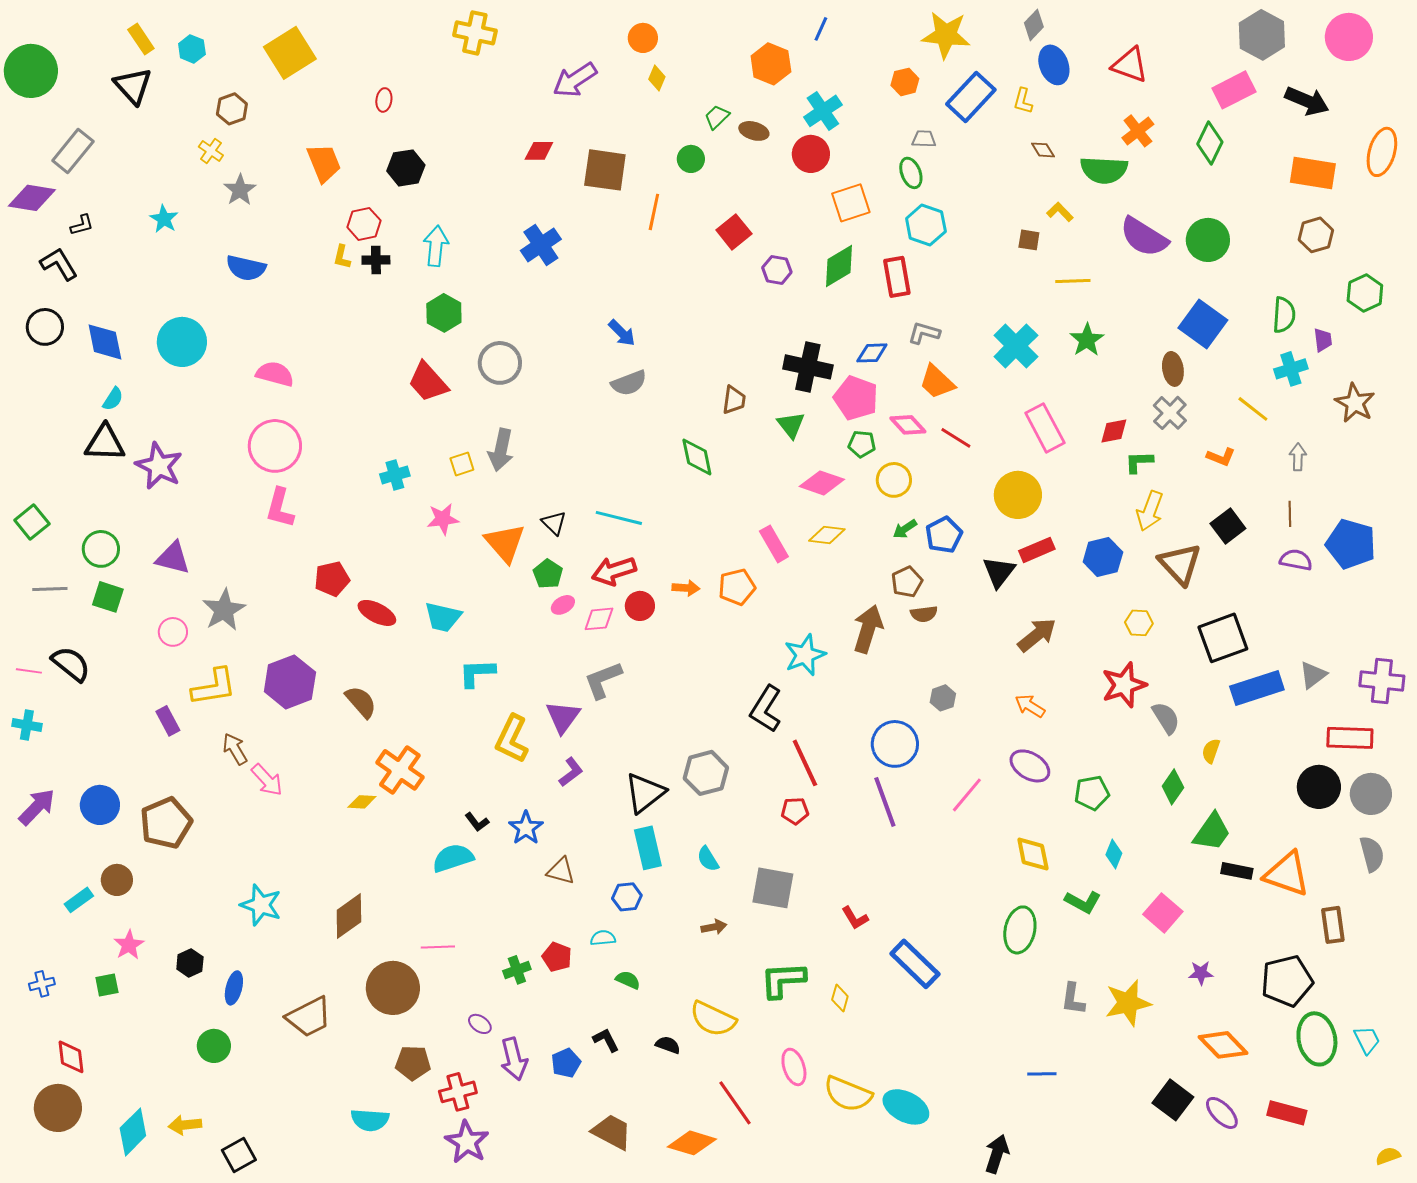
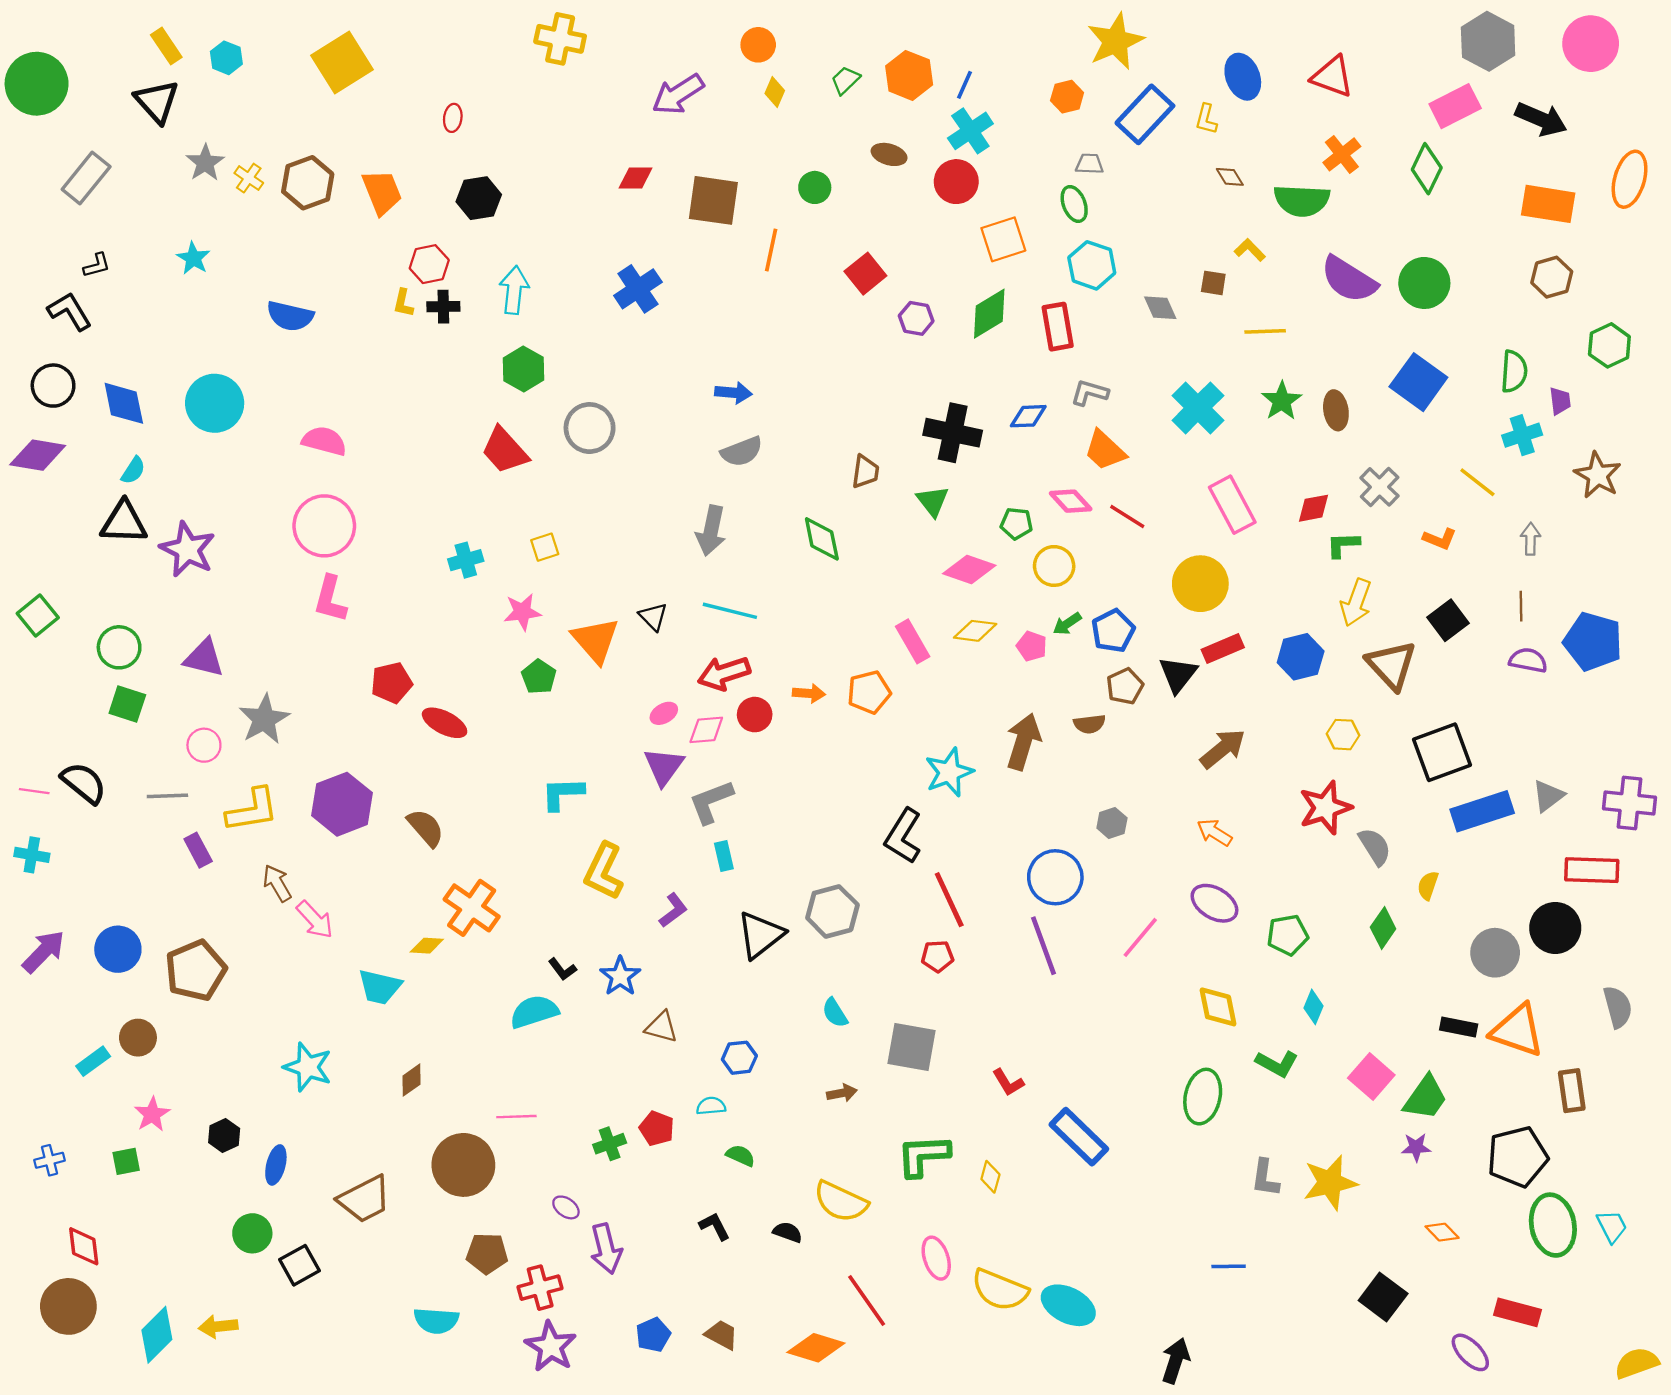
gray diamond: (1034, 25) -> (1160, 308), moved, turned -68
blue line: (821, 29) -> (965, 85), moved
yellow star: (946, 35) -> (1115, 41), turned -30
brown hexagon: (232, 109) -> (308, 183), moved, size x1.4
green trapezoid: (717, 117) -> (845, 80), moved
gray star: (240, 190) -> (205, 163), moved
purple diamond: (32, 198) -> (38, 455), moved
blue arrow: (622, 333) -> (733, 393), turned -40
brown ellipse: (1173, 369) -> (1336, 410), moved
pink pentagon: (856, 398) -> (1032, 646), moved, size x0.6
gray arrow: (501, 450) -> (711, 531), moved
green pentagon: (548, 574) -> (539, 677), moved
brown pentagon: (907, 582) -> (1125, 686), moved
gray line: (50, 589) -> (167, 796), moved
cyan trapezoid: (443, 617) -> (380, 987), moved
purple triangle: (563, 717) -> (664, 766), moved
gray circle: (1371, 794) -> (1495, 953), moved
green trapezoid: (1212, 832) -> (1426, 1098), moved
cyan rectangle: (648, 848) -> (724, 856), moved, size x0.6
brown diamond: (349, 916) -> (412, 1080), size x0.6
orange diamond: (1223, 1045) -> (1442, 1232), size x0.6
blue pentagon: (566, 1063) -> (653, 1335), moved
purple ellipse: (1222, 1113) -> (1470, 1352), moved
brown trapezoid: (612, 1132) -> (722, 1335), size x0.7
black square: (239, 1155) -> (299, 1265), moved
yellow semicircle: (1388, 1156) -> (1637, 1363), size x1.5

